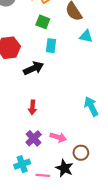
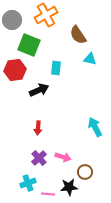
green square: (43, 22) -> (29, 45), moved, size x1.6
black star: (64, 168) -> (69, 187), turned -30

